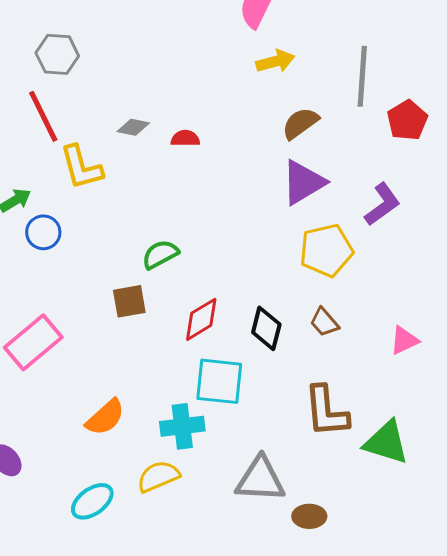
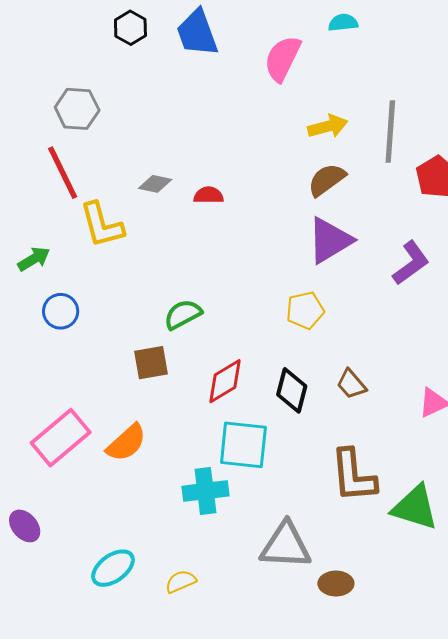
yellow arrow: (275, 61) -> (328, 126), moved
blue circle: (43, 232) -> (61, 311), moved
yellow pentagon: (326, 250) -> (305, 310), moved, size x0.7
pink rectangle: (33, 342) -> (61, 438), moved
orange semicircle: (105, 417) -> (126, 443), moved
yellow semicircle: (158, 476) -> (181, 581), moved, size x0.7

